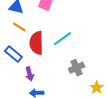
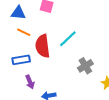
blue rectangle: (13, 54) -> (21, 60), turned -42
purple arrow: (30, 74) -> (30, 82), moved

